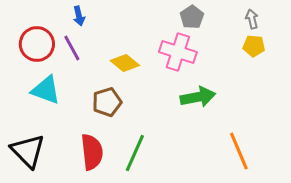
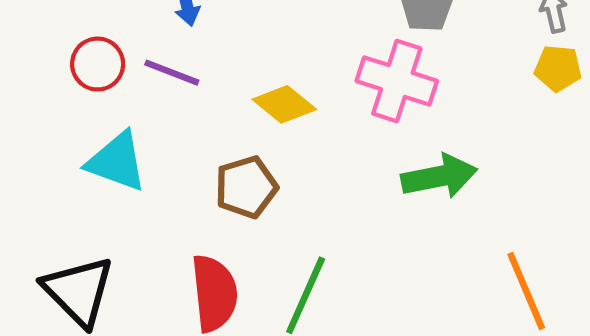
red circle: (37, 44) -> (98, 64), size x0.7
purple line: (72, 48) -> (172, 73), turned -40

